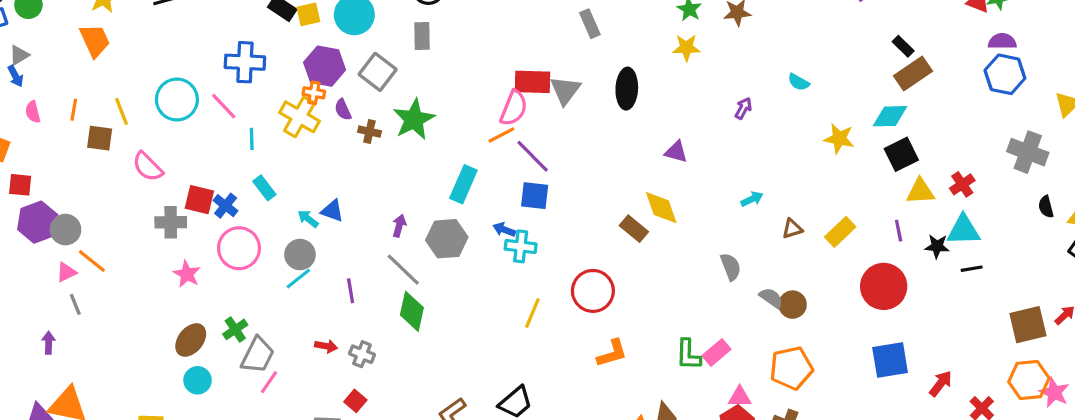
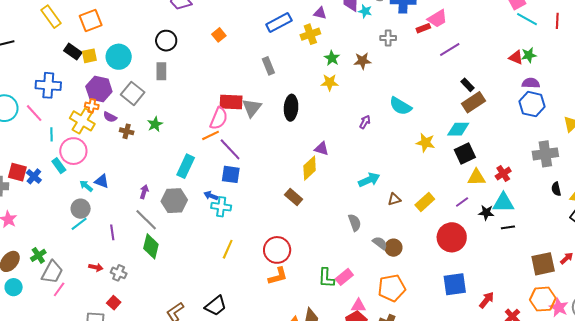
cyan semicircle: (799, 82) -> (400, 106), size x1.6
purple semicircle: (343, 110) -> (110, 117), turned -40
green star: (414, 119) -> (155, 124), size x0.6
gray cross: (1028, 152) -> (545, 154), turned -30
cyan arrow: (752, 199) -> (369, 180), size x1.5
yellow diamond: (661, 208) -> (310, 168), moved, turned 65
purple line: (899, 231) -> (462, 202), turned 64
pink circle: (239, 248) -> (73, 151), moved
red circle: (593, 291) -> (277, 250), moved

